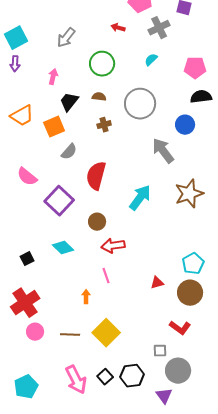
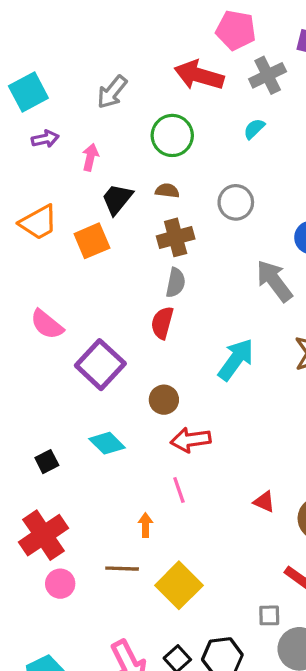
red arrow: (118, 28) -> (199, 75), size x2.0
purple arrow: (15, 64) -> (45, 139), moved, turned -105
gray circle: (140, 104) -> (236, 202), size x0.7
brown cross: (104, 125) -> (176, 237), size x1.5
gray semicircle: (69, 152) -> (176, 283), moved, turned -30
red semicircle: (96, 176) -> (162, 323), size x0.7
red triangle: (157, 283) -> (264, 502), turned 40
brown line: (70, 335) -> (122, 569), moved

